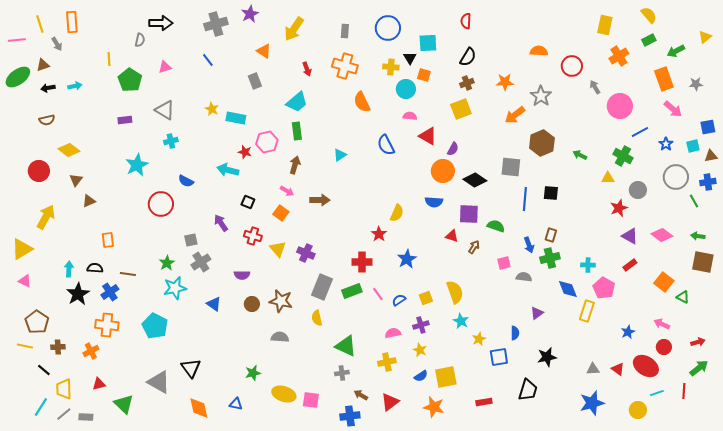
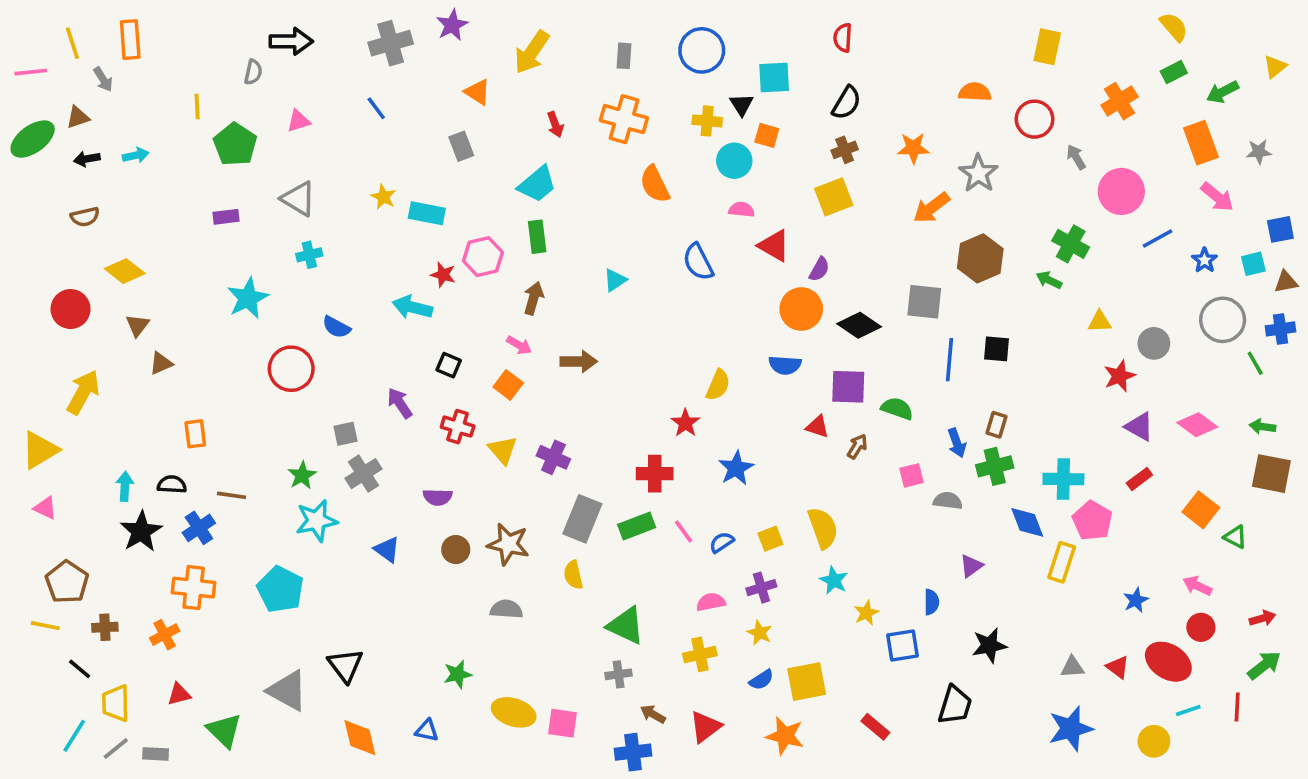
yellow rectangle: (605, 25) -> (1047, 47), moved
green cross: (623, 156) -> (1071, 244), moved
cyan cross: (588, 265) -> (1063, 479), size x1.5
red rectangle: (484, 402) -> (875, 727), turned 49

